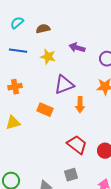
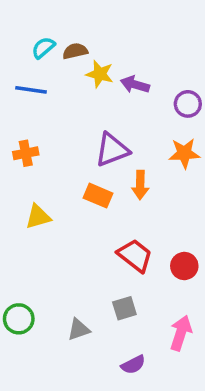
cyan semicircle: (17, 23) -> (43, 48), moved
yellow star: (48, 57) -> (100, 74), moved
orange rectangle: (45, 110) -> (98, 196), moved
yellow triangle: (13, 123) -> (38, 217), moved

